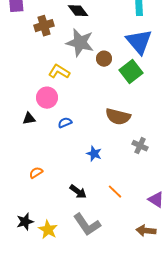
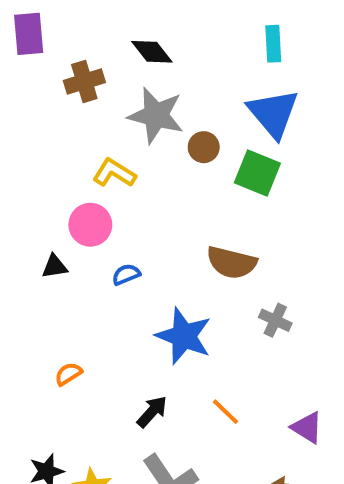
green square: (131, 72) -> (257, 173), turned -30
blue star: (94, 154) -> (184, 336), size x1.8
black arrow: (78, 192) -> (152, 412), turned -84

